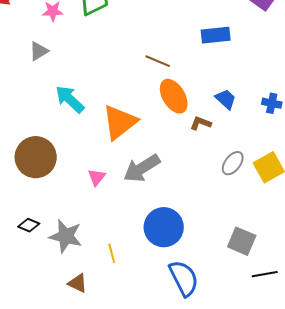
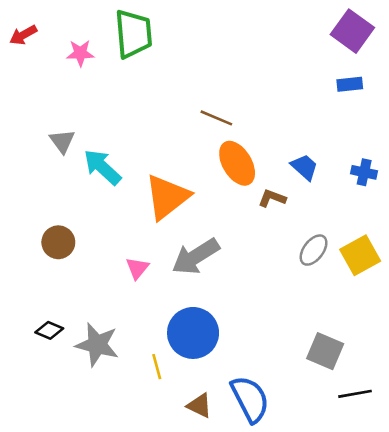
blue rectangle: (216, 35) -> (350, 84), moved, size x0.7
gray triangle: (39, 51) -> (62, 141), moved, turned -35
brown circle: (36, 157) -> (58, 242), size x0.6
blue circle: (164, 227) -> (193, 333), moved
brown triangle: (78, 283) -> (200, 405), moved

